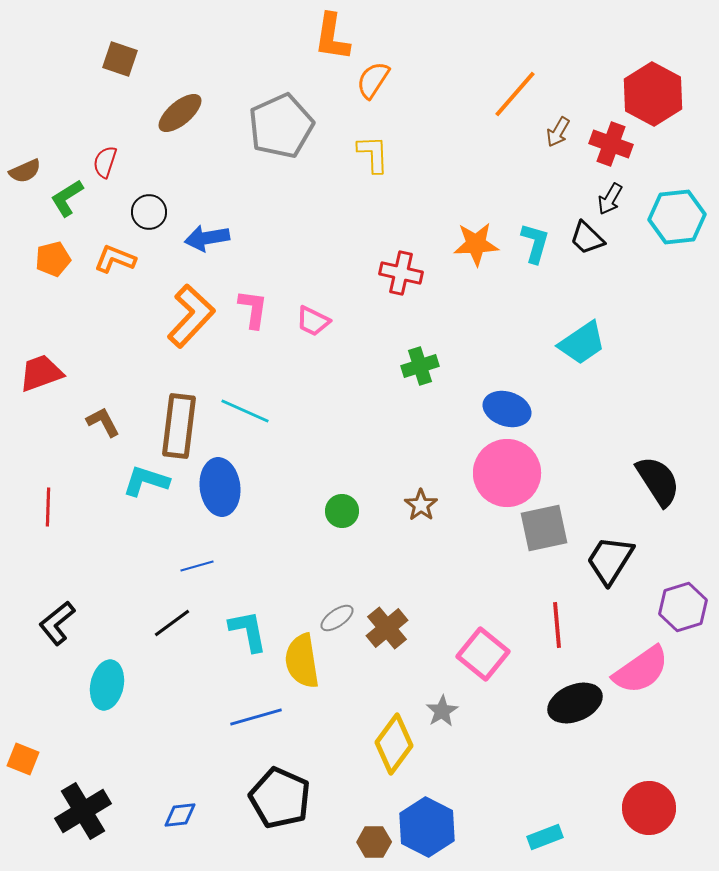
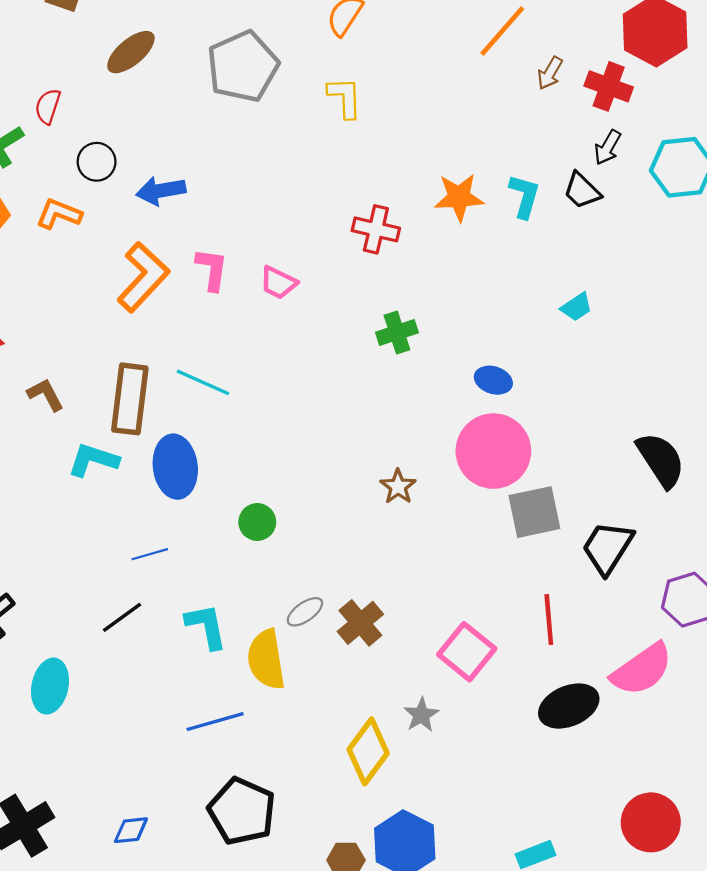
cyan trapezoid: (582, 343) -> (576, 307), size x0.6
blue ellipse: (507, 409) -> (493, 380), size x0.7
green circle: (342, 511) -> (257, 522), moved

